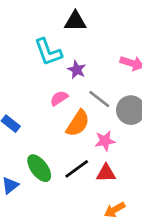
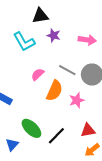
purple star: (77, 70) -> (54, 35), moved
black line: (77, 169) -> (56, 136), moved
red triangle: (106, 173) -> (88, 130), moved

